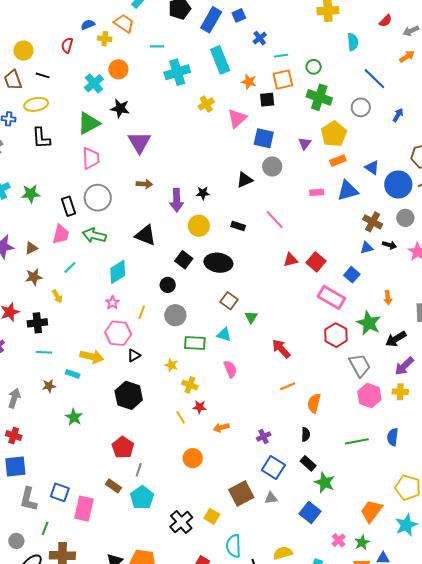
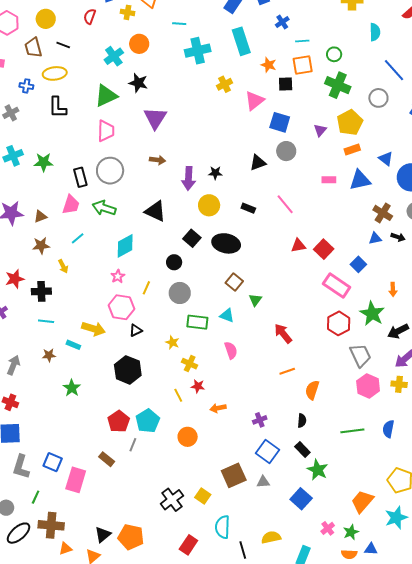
cyan pentagon: (142, 498) -> (148, 421), moved

